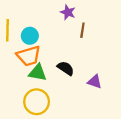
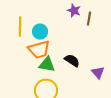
brown line: (82, 30) -> (89, 19), moved
purple triangle: (95, 82) -> (98, 73), turned 32

